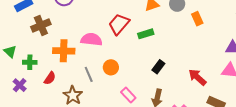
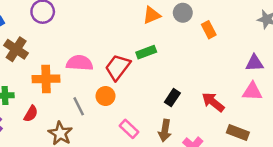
red trapezoid: (119, 24) -> (118, 67), moved
brown cross: (41, 25) -> (16, 49), turned -30
black rectangle: (158, 67) -> (172, 98), moved

